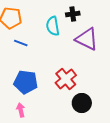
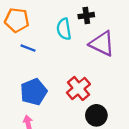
blue pentagon: (26, 82) -> (34, 92), turned -30

